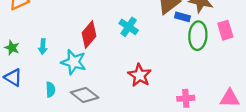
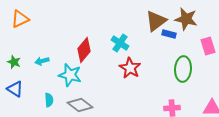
green ellipse: (198, 36) -> (183, 69), moved
cyan arrow: (43, 47) -> (42, 61), turned 72
red star: (140, 75) -> (130, 68), moved

